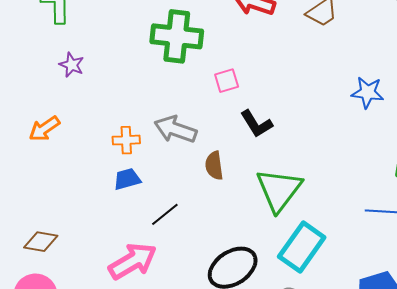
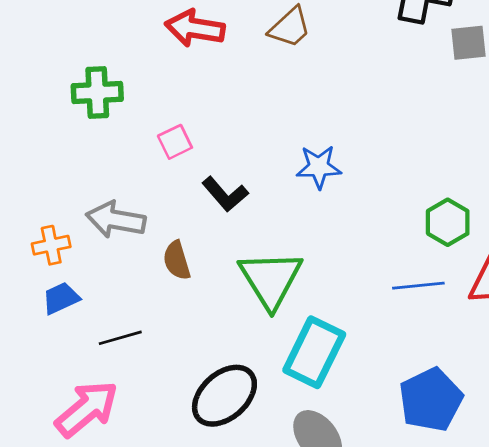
green cross: (177, 36) -> (97, 92), size x0.7
blue star: (368, 92) -> (319, 167), moved
black line: (165, 214) -> (120, 338), turned 32

